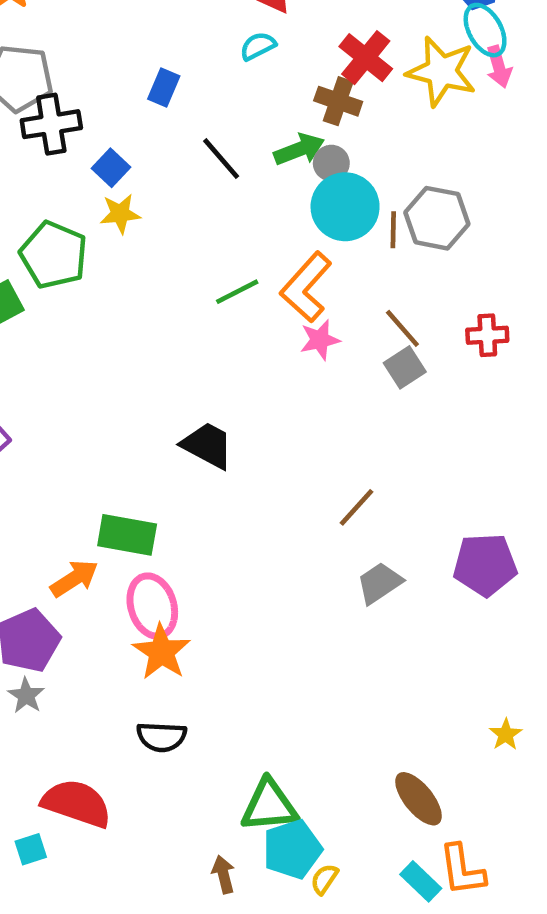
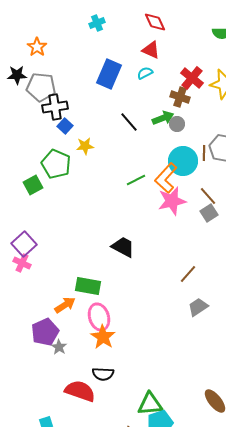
blue rectangle: (164, 87) -> (109, 74), moved, size x1.8
blue square: (111, 168) -> (65, 126), moved
cyan circle: (345, 207) -> (183, 161), moved
pink star: (320, 340) -> (172, 201), size x1.6
gray star: (26, 696) -> (59, 347), moved
red semicircle: (77, 803) -> (80, 391), moved

